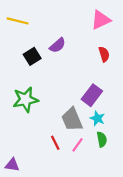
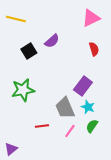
green semicircle: (102, 139) -> (92, 126), turned -136
red line: (55, 143) -> (42, 126), moved, turned -72
purple triangle: (12, 165) -> (11, 149), turned -48

